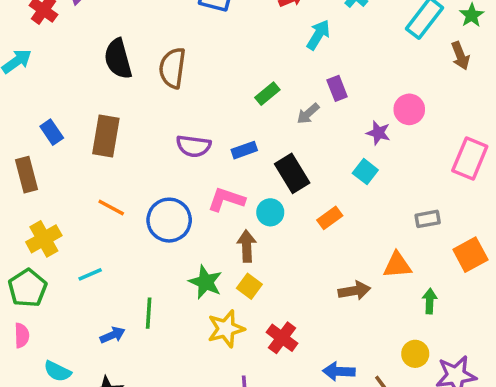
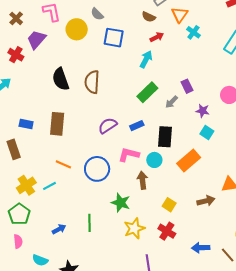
cyan arrow: (318, 35) -> (146, 59), moved
green rectangle: (267, 94) -> (147, 92), size x1.5
blue rectangle: (52, 132) -> (26, 124), turned -40
purple star: (378, 133) -> (203, 111), moved
purple semicircle: (194, 146) -> (108, 126), turned 144
black rectangle: (292, 173) -> (165, 137), turned 40
orange rectangle: (330, 218) -> (189, 160), size x1.6
cyan line: (90, 274) -> (50, 186), moved
yellow square: (249, 286) -> (169, 205), moved
blue arrow: (113, 335) -> (59, 229), moved

